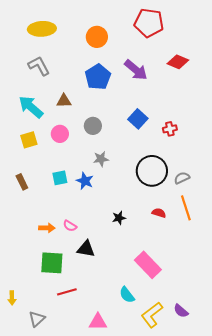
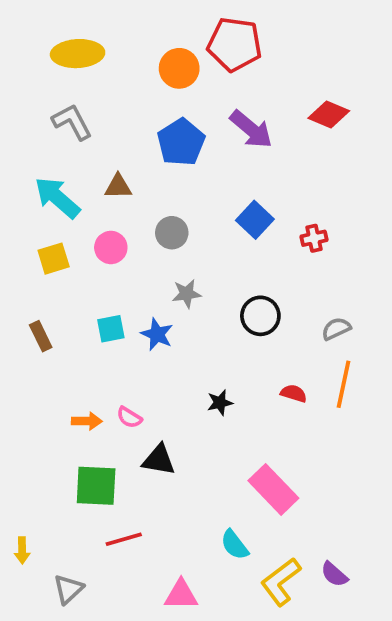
red pentagon: (149, 23) -> (235, 44), moved
black circle: (152, 171) -> (260, 316), moved, size x0.7
orange line: (186, 208) -> (344, 384), turned 30

